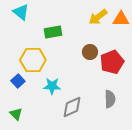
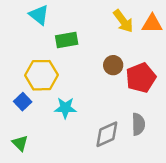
cyan triangle: (21, 12) -> (39, 15), moved
yellow arrow: (98, 17) -> (123, 21), turned -90
gray diamond: (72, 107) -> (107, 134), moved

